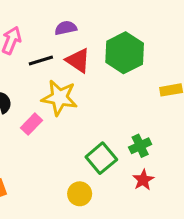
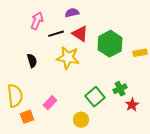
green hexagon: (125, 53) -> (110, 44), moved
pink rectangle: (32, 124) -> (50, 103), moved
red star: (143, 180) -> (132, 105), moved

